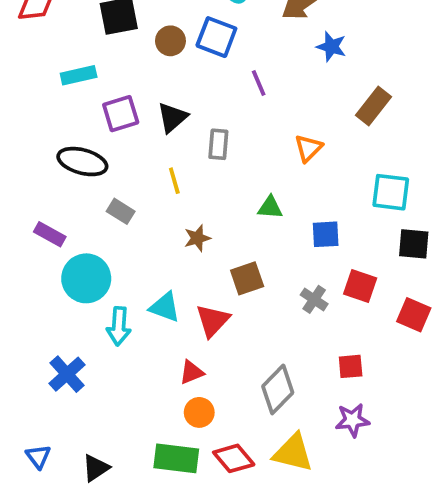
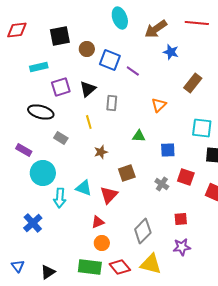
blue square: (216, 37) -> (110, 60), moved
purple line: (259, 83) -> (133, 71), turned -32

